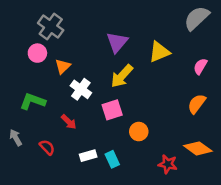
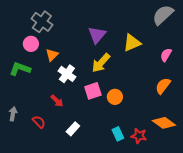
green L-shape: (33, 101) -> (20, 69), moved
orange circle: (139, 132) -> (115, 97), moved
gray arrow: (16, 138) -> (13, 114), turned 40
white rectangle: (88, 156) -> (73, 129), turned -32
cyan rectangle: (112, 159) -> (118, 134), moved

